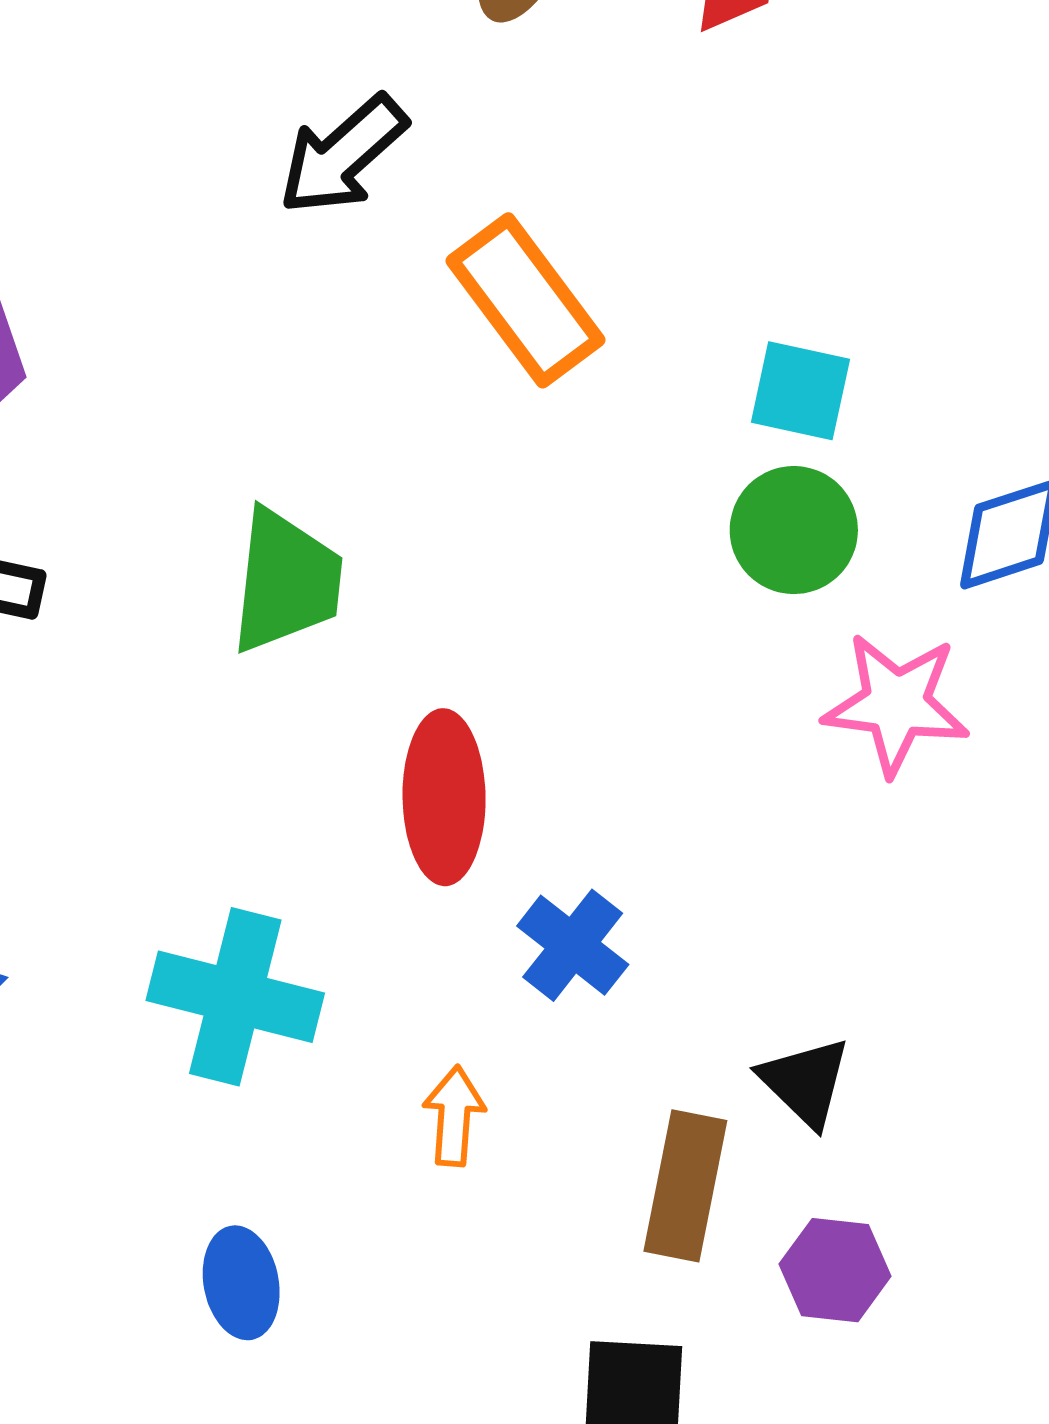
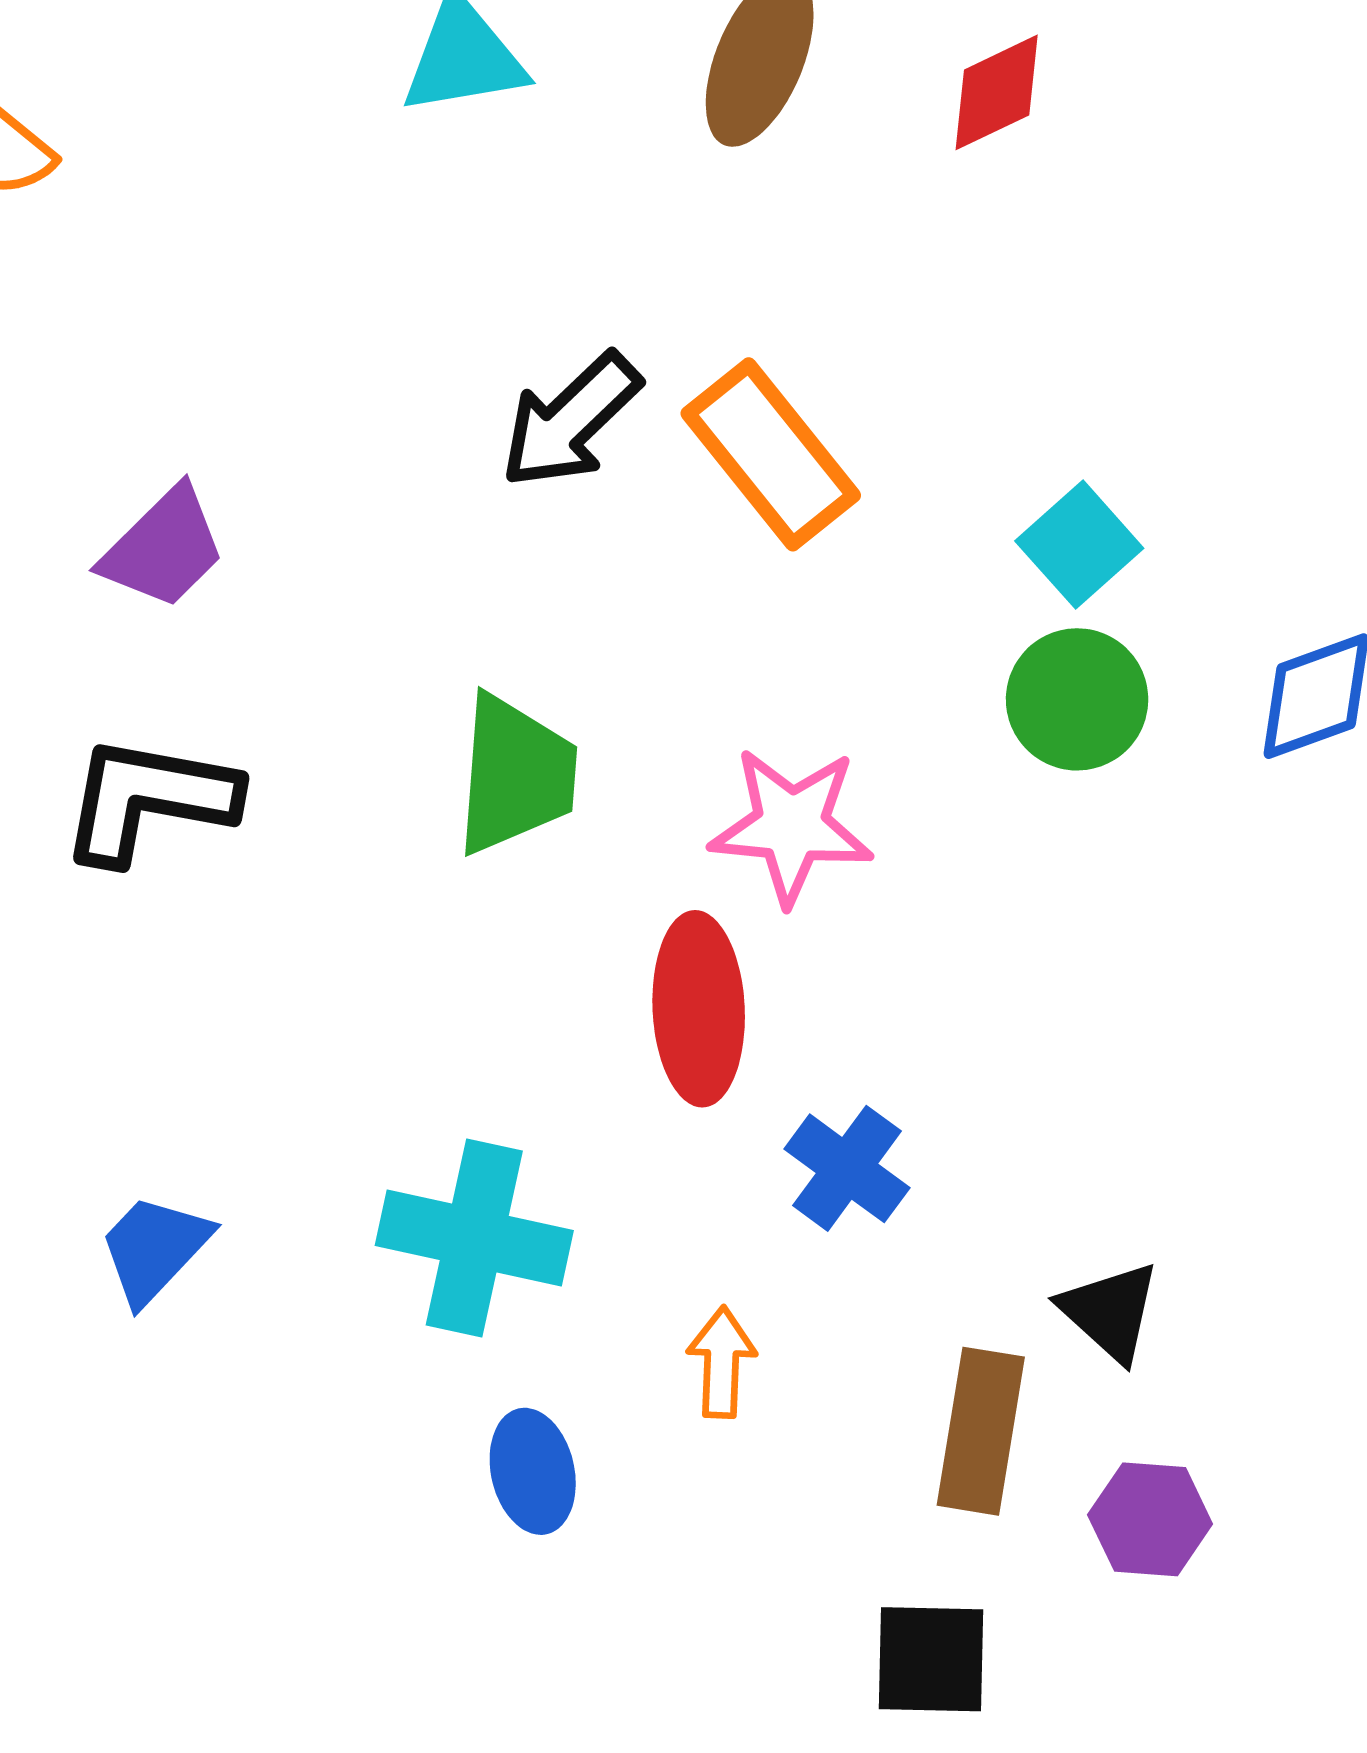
black arrow: (343, 155) -> (570, 421), moved
cyan square: (800, 391) -> (1079, 545), turned 38
pink star: (896, 704) -> (791, 826), moved
blue ellipse: (241, 1283) -> (533, 1471), moved

